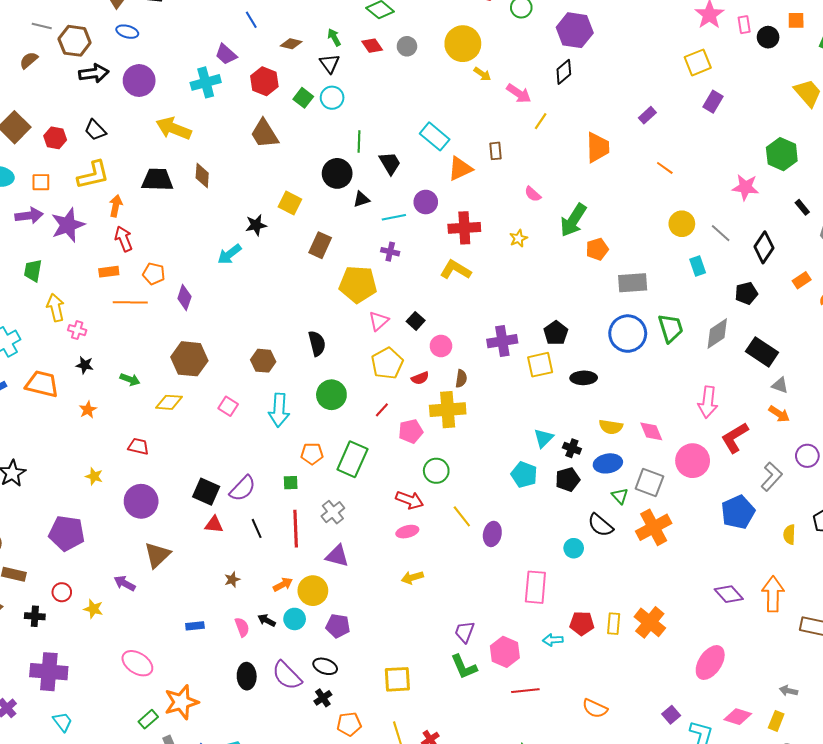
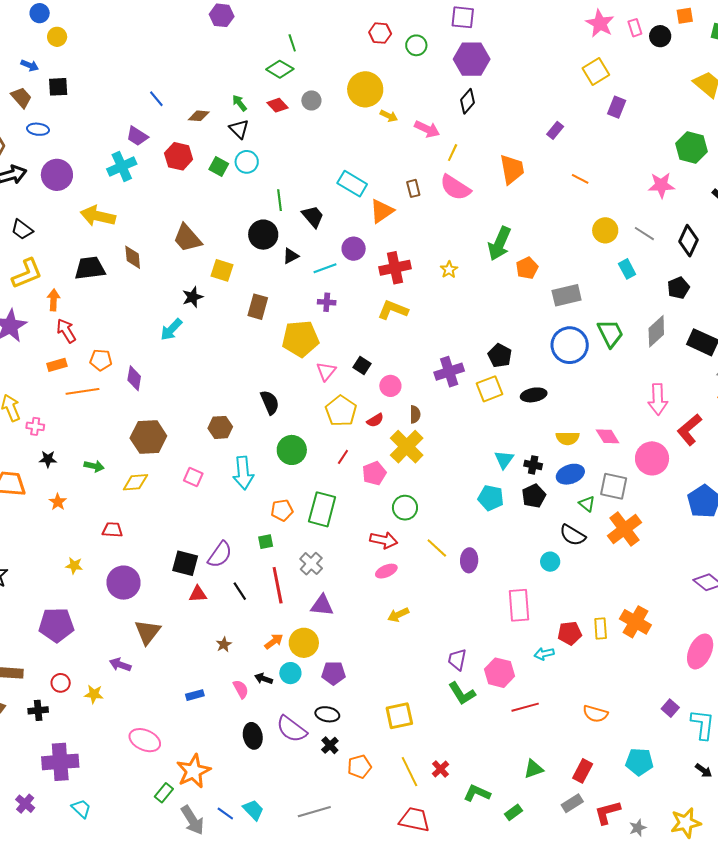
brown trapezoid: (264, 134) -> (187, 238), moved
pink semicircle: (533, 194) -> (455, 188), moved, size x1.8
yellow cross: (448, 410) -> (407, 447), turned -32

